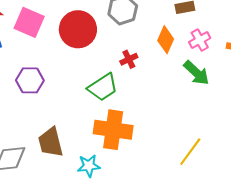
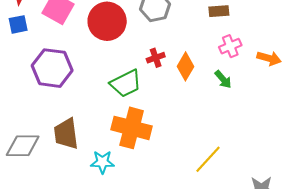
orange diamond: (166, 40) -> (186, 66), moved
green arrow: (196, 73) -> (223, 79), size x0.7
purple hexagon: (30, 80) -> (52, 68), size x1.4

